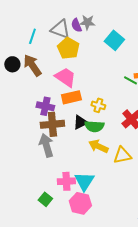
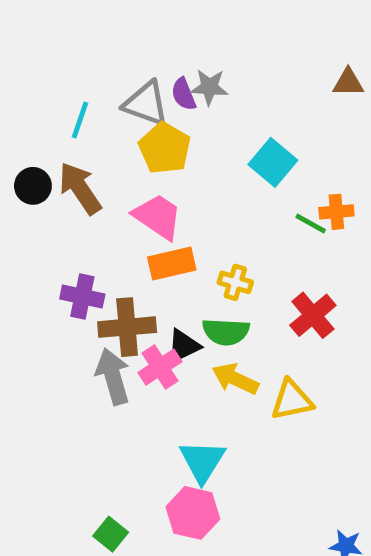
cyan square: (114, 40) -> (273, 162), moved
purple cross: (45, 106) -> (82, 296), moved
black triangle: (80, 122) -> (184, 346), moved
pink cross: (66, 181) -> (160, 367), moved, turned -30
green square: (45, 199) -> (111, 534), moved

